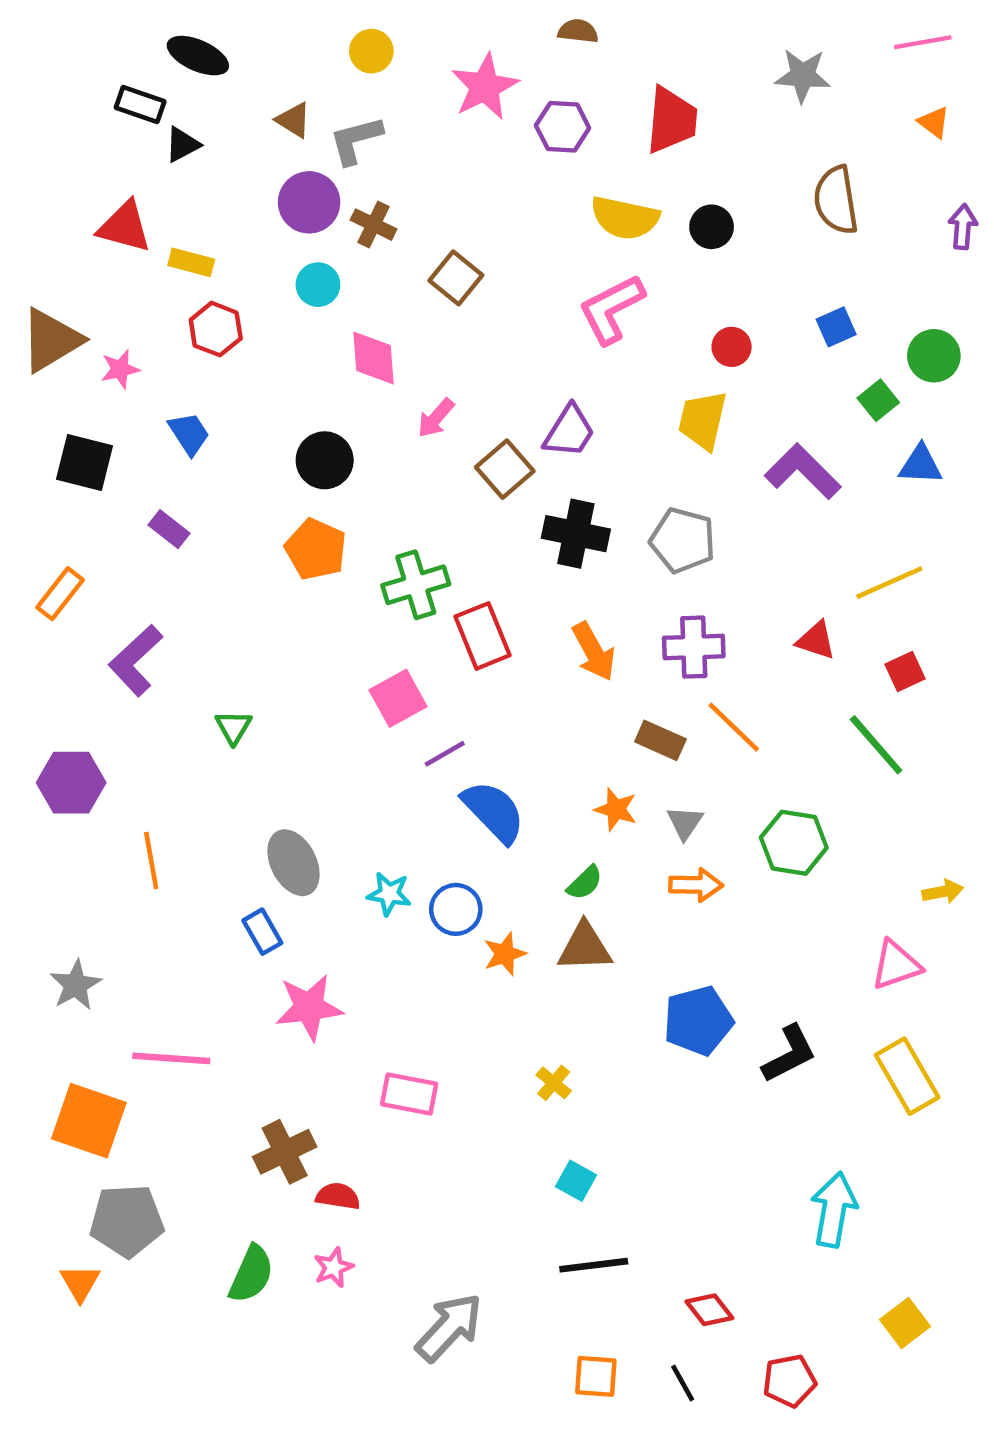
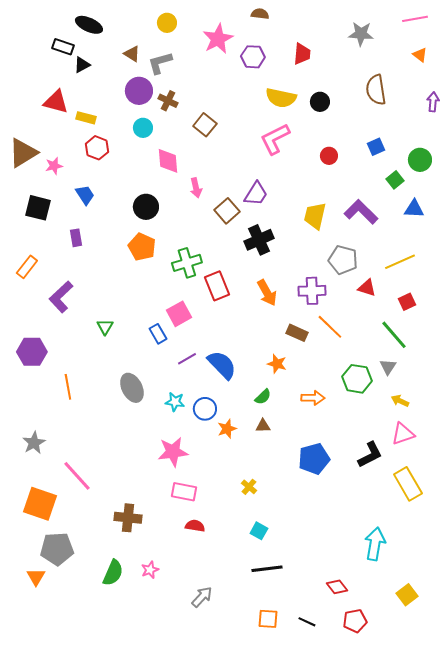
red trapezoid: (672, 120) -> (302, 54), size x0.7
pink arrow: (436, 418) -> (196, 188), turned -54
yellow trapezoid: (703, 420) -> (315, 216), moved
purple rectangle: (169, 529) -> (76, 238), turned 42
black cross: (576, 534) -> (259, 240), turned -36
gray pentagon: (683, 540) -> (343, 260), moved
purple line: (445, 754) -> (187, 359), moved
gray triangle: (685, 823) -> (388, 367), moved
yellow arrow: (943, 892) -> (400, 401), moved, turned -144
blue rectangle: (262, 932) -> (158, 334), moved
brown triangle: (585, 947) -> (263, 426), size x0.6
pink star: (309, 1007) -> (173, 452), moved
black L-shape: (789, 1054) -> (370, 455), moved
pink line: (171, 1058) -> (77, 476), turned 44
brown cross: (285, 1152) -> (128, 518), turned 32
red semicircle: (338, 1196) -> (195, 526), moved
red diamond: (709, 1310) -> (337, 587), moved
gray arrow: (449, 1327) -> (202, 597), size x0.7
black line: (683, 1383) -> (307, 622), turned -36

